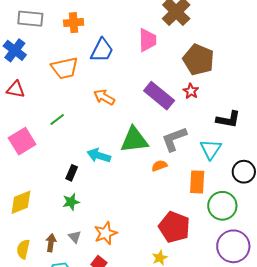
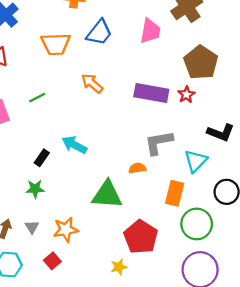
purple rectangle: (159, 96) -> (151, 93), turned -40
green triangle: (134, 140) -> (107, 195), moved

